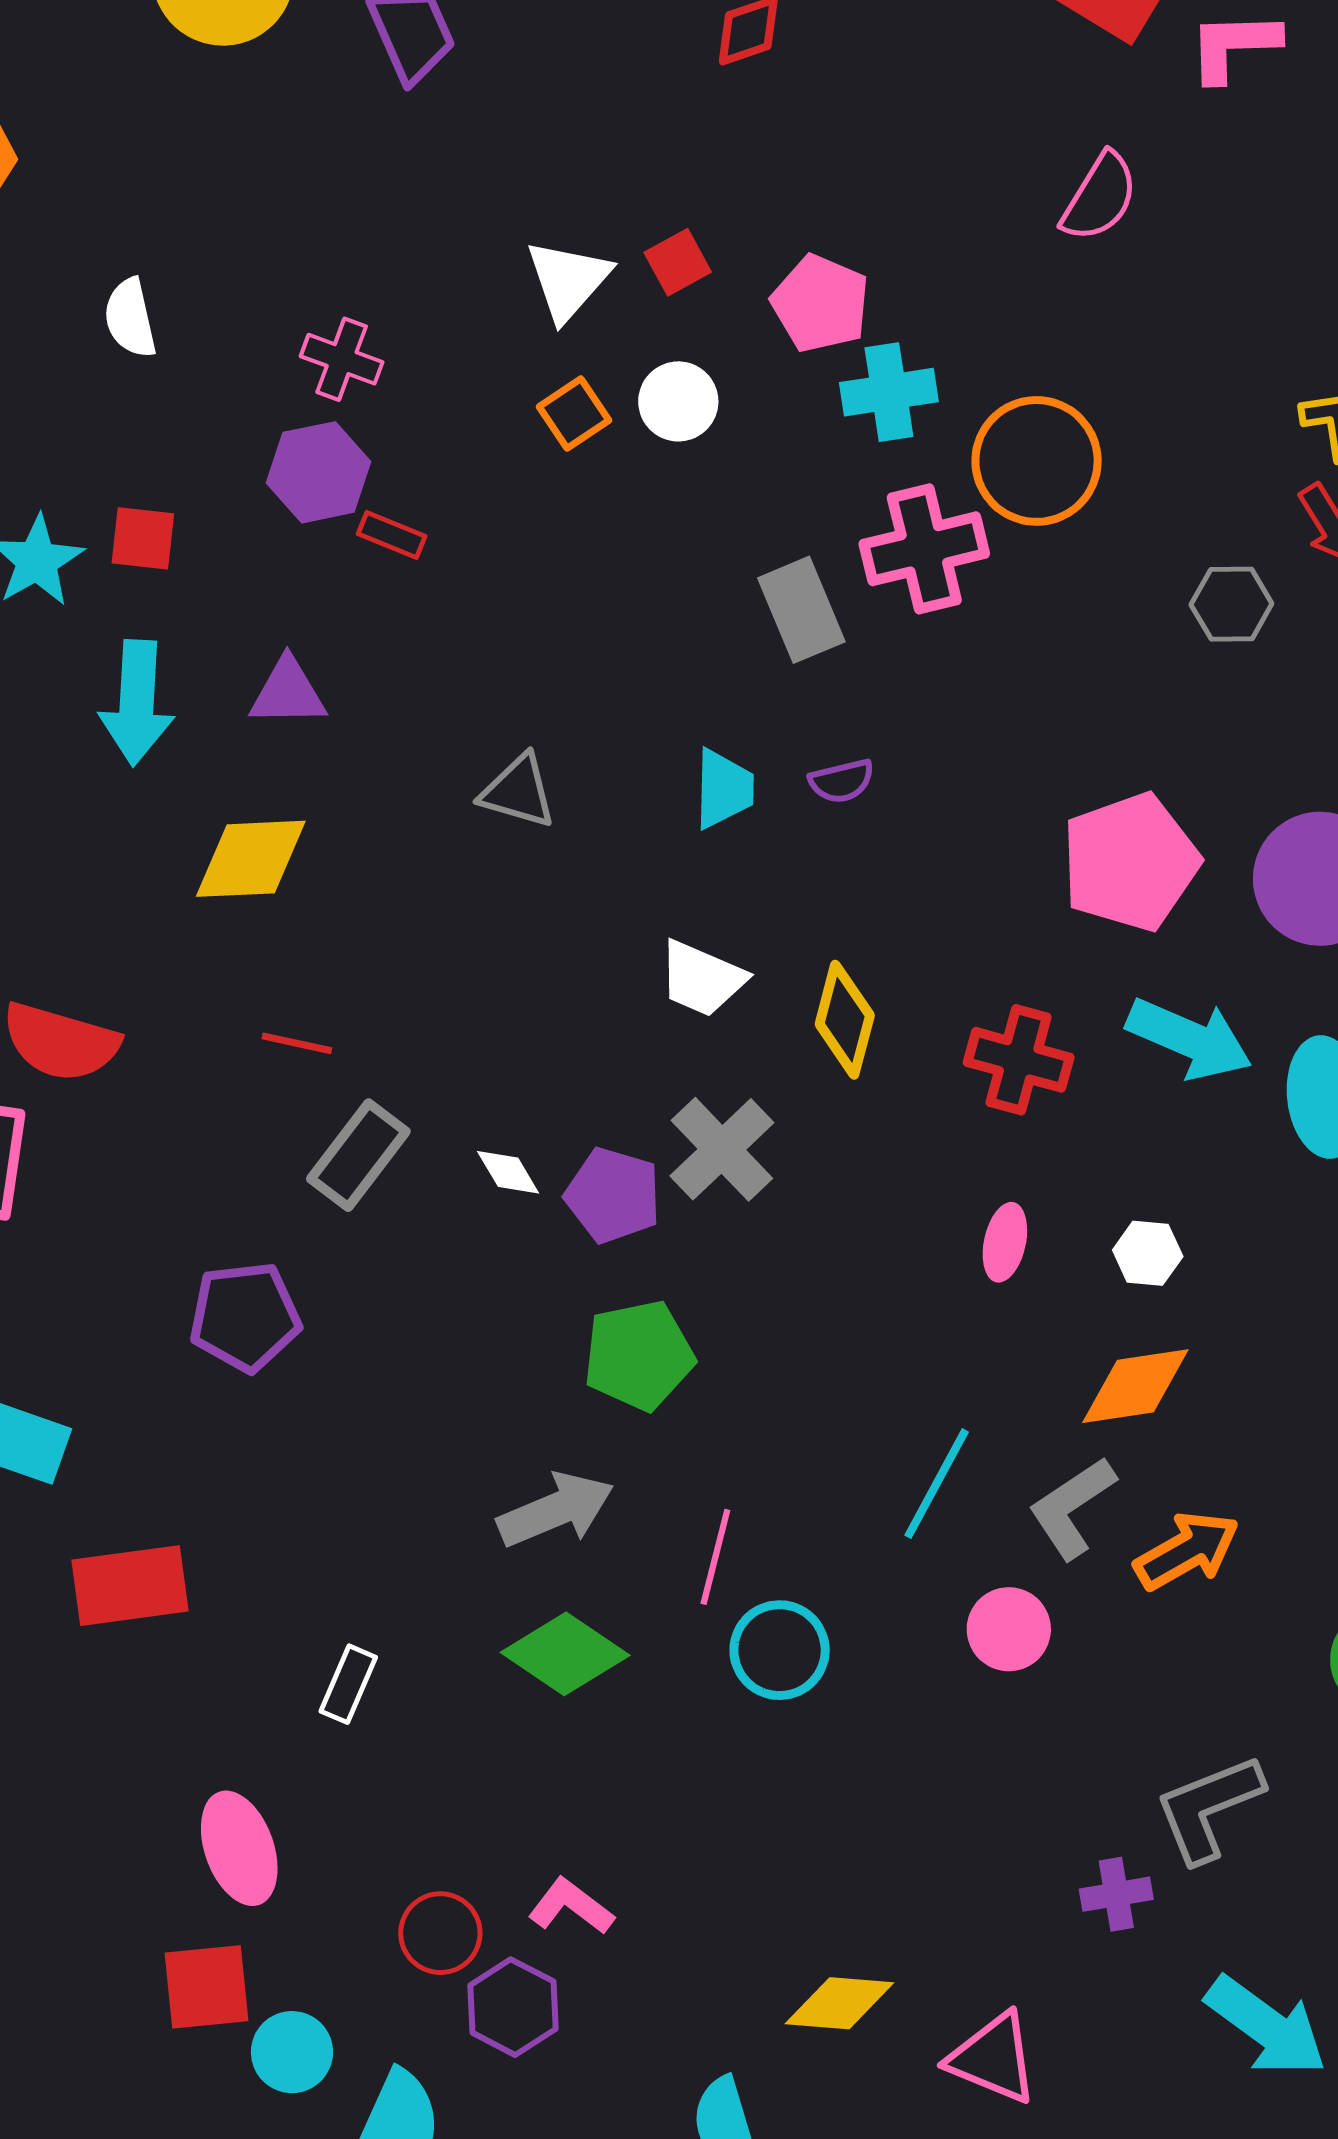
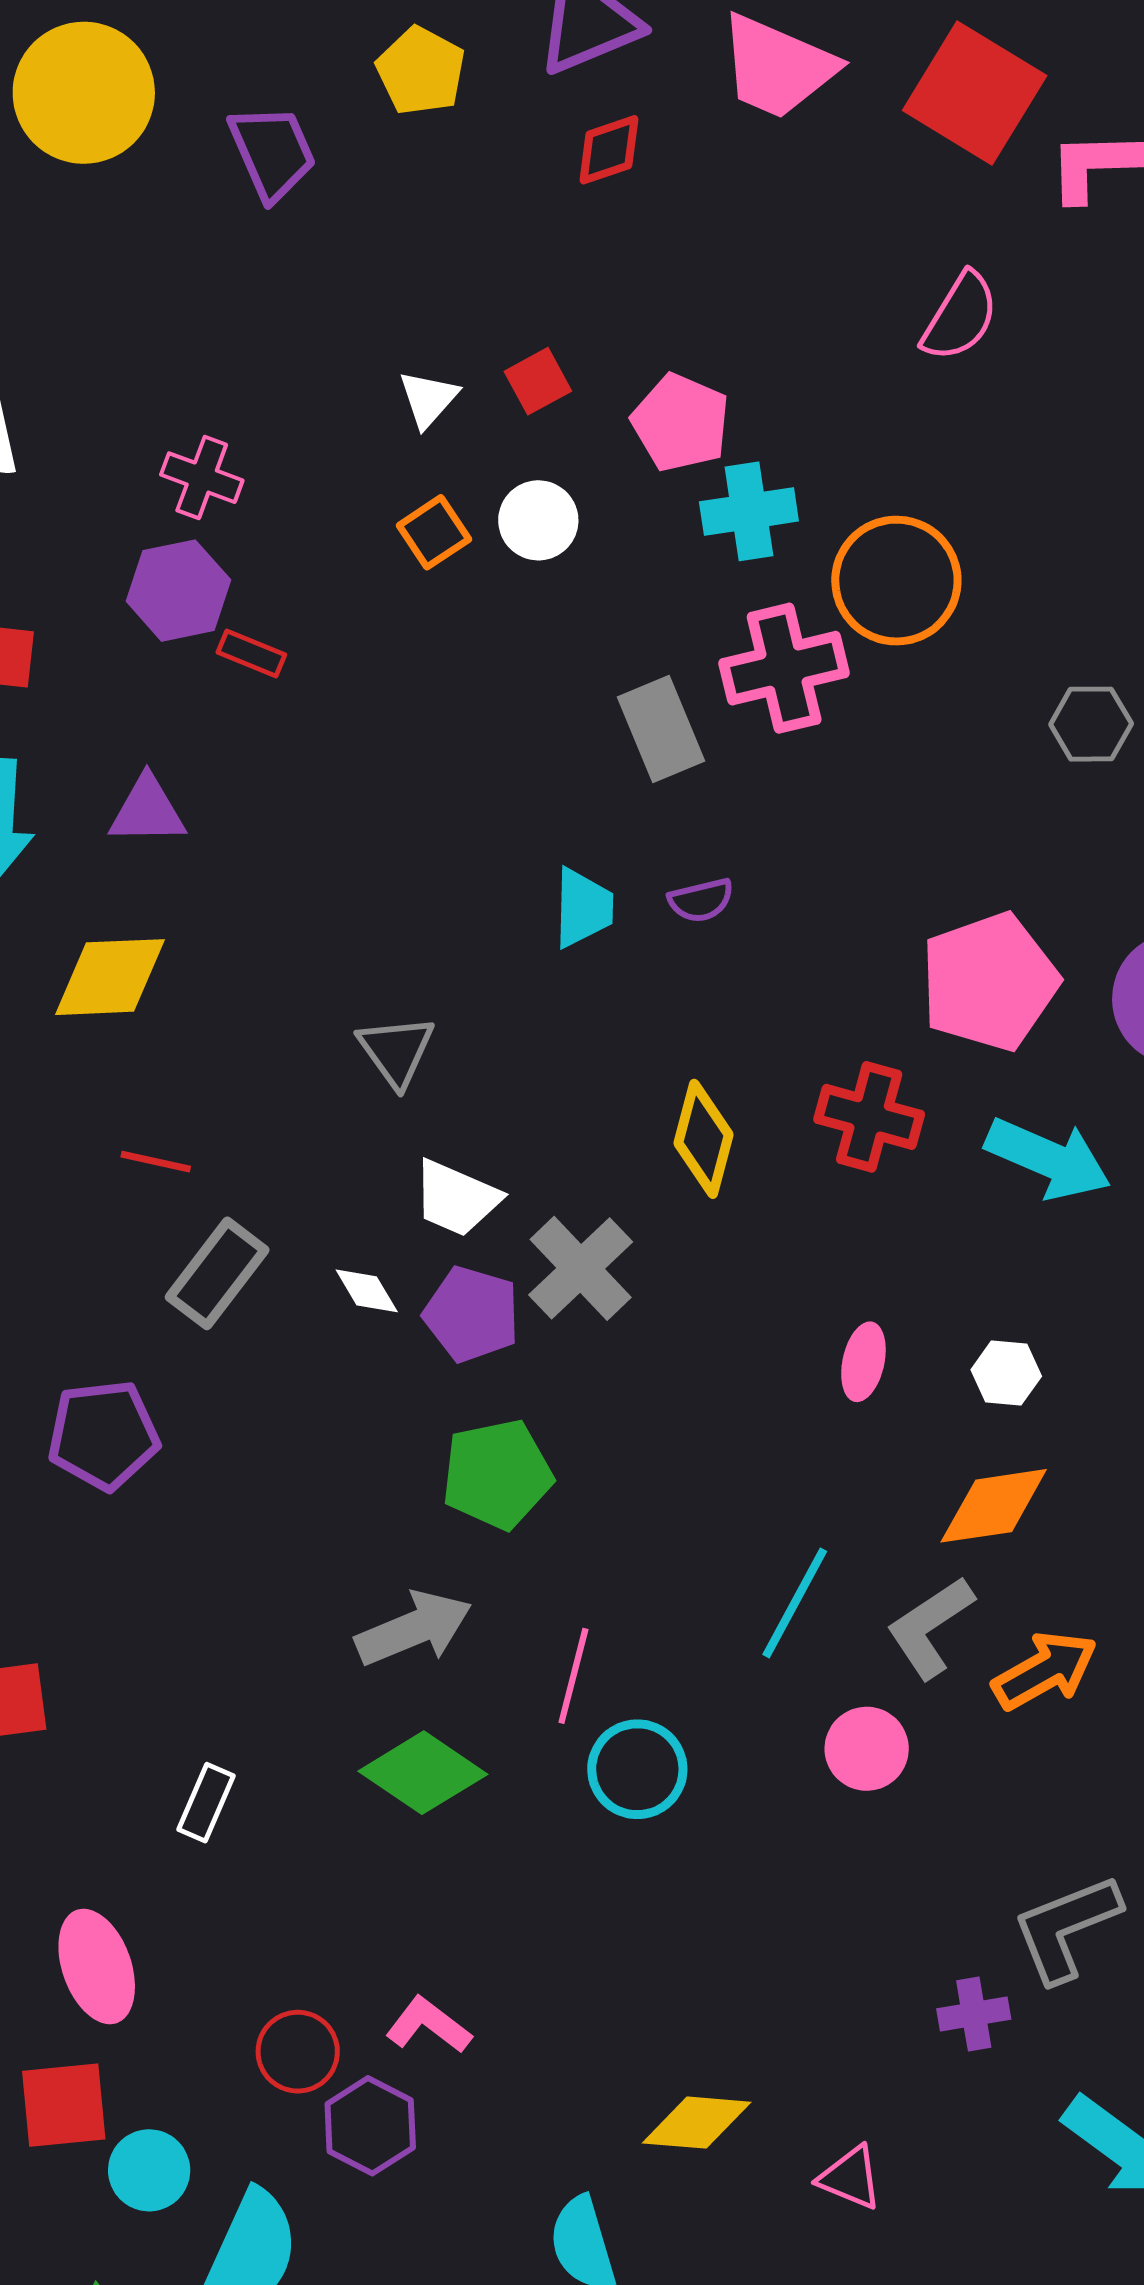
white triangle: (568, 280) -> (428, 399), size x0.7
gray triangle: (518, 791) -> (396, 1051), moved, turned 38
white trapezoid: (702, 978) -> (456, 1198), moved
red cross: (1019, 1060) -> (869, 1117), moved
pink triangle: (993, 2058) -> (850, 2178), size x0.7

